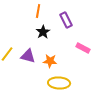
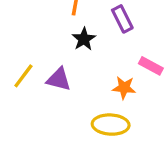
orange star: (50, 61) -> (124, 88), moved

